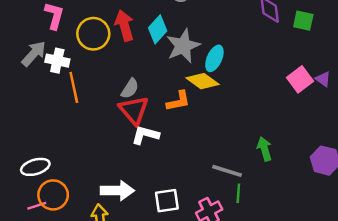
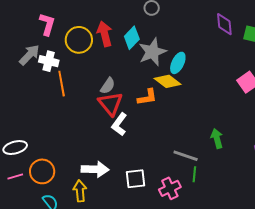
white L-shape: (145, 135) -> (119, 124), turned -70
white ellipse: (35, 167) -> (15, 148), moved
pink line: (37, 206) -> (15, 177), moved

